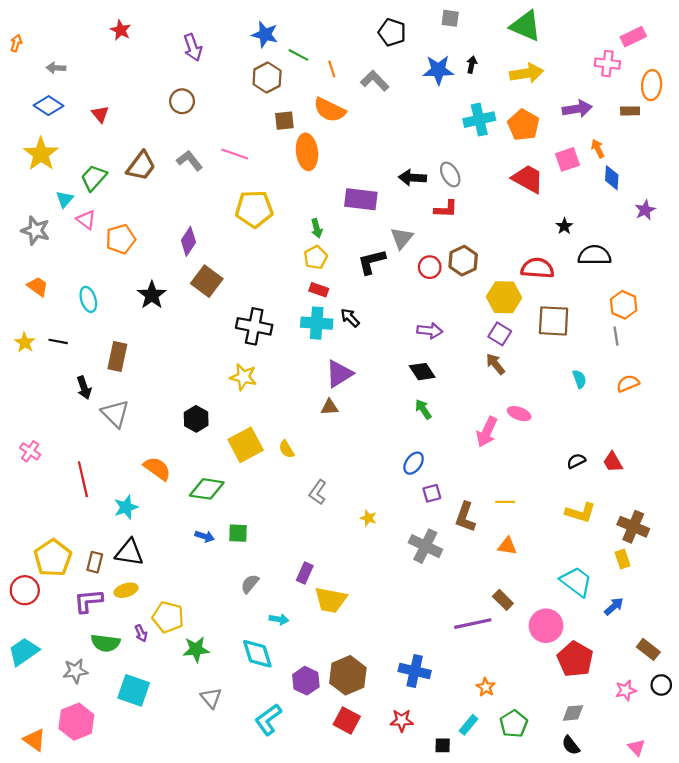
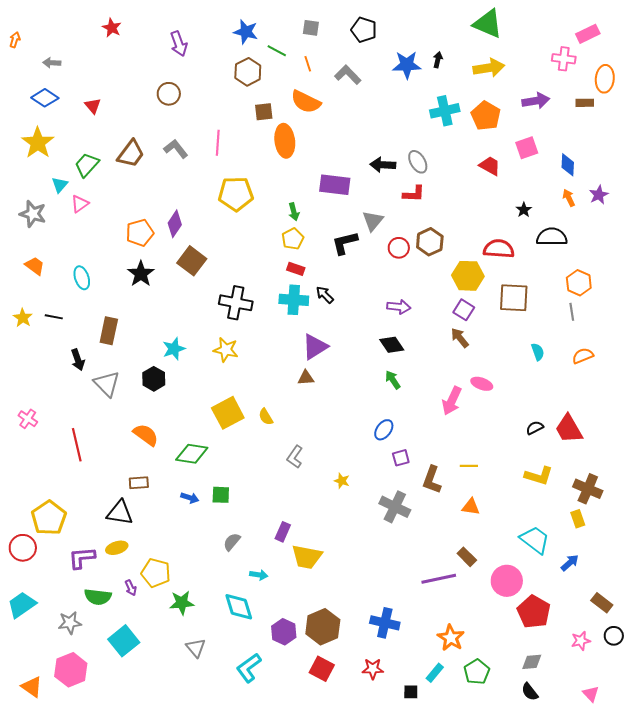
gray square: (450, 18) -> (311, 28), moved
orange arrow: (598, 149) -> (569, 198), moved
pink line: (235, 154) -> (218, 143), turned 75
red trapezoid: (528, 179) -> (490, 166), size x0.7
pink triangle: (86, 220) -> (80, 204), turned 48
orange pentagon: (121, 239) -> (140, 233), moved
black hexagon: (196, 419) -> (154, 379), moved
red trapezoid: (613, 462) -> (569, 429), size x1.5
cyan star: (126, 507) -> (174, 349), moved
brown rectangle: (95, 562) -> (139, 483), moved, turned 72
orange star: (486, 687) -> (451, 638), size x1.5
cyan square: (134, 690) -> (124, 641), turned 32

